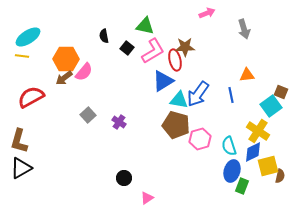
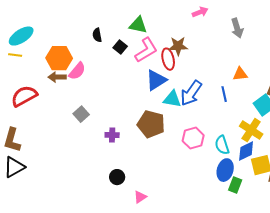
brown arrow: (64, 78) -> (57, 77), turned 36
purple cross: (119, 122) -> (112, 135), moved, turned -32
brown pentagon: (176, 125) -> (151, 124), moved

